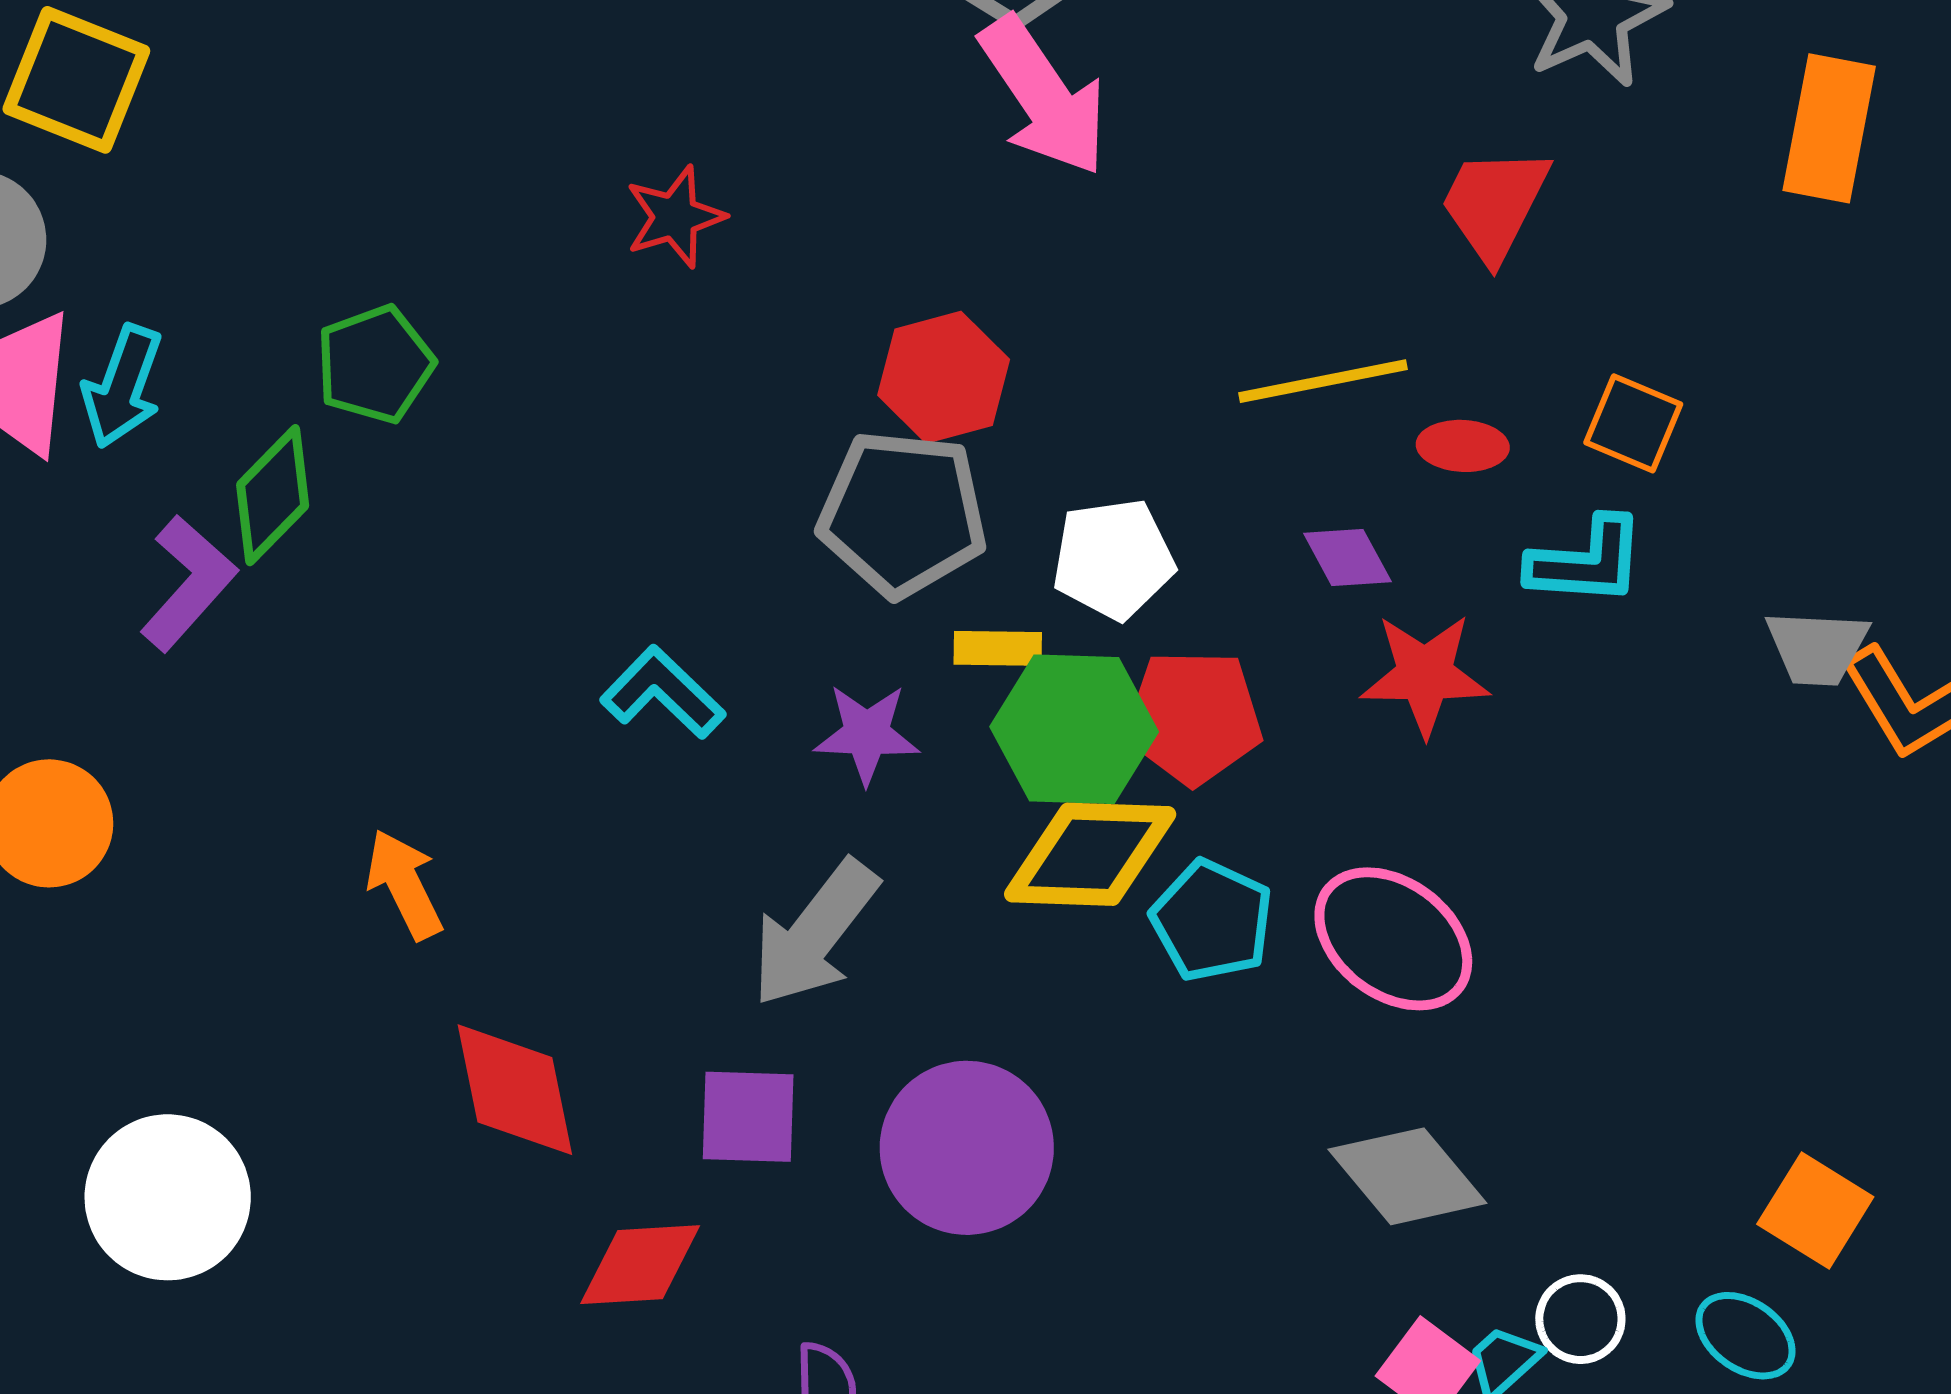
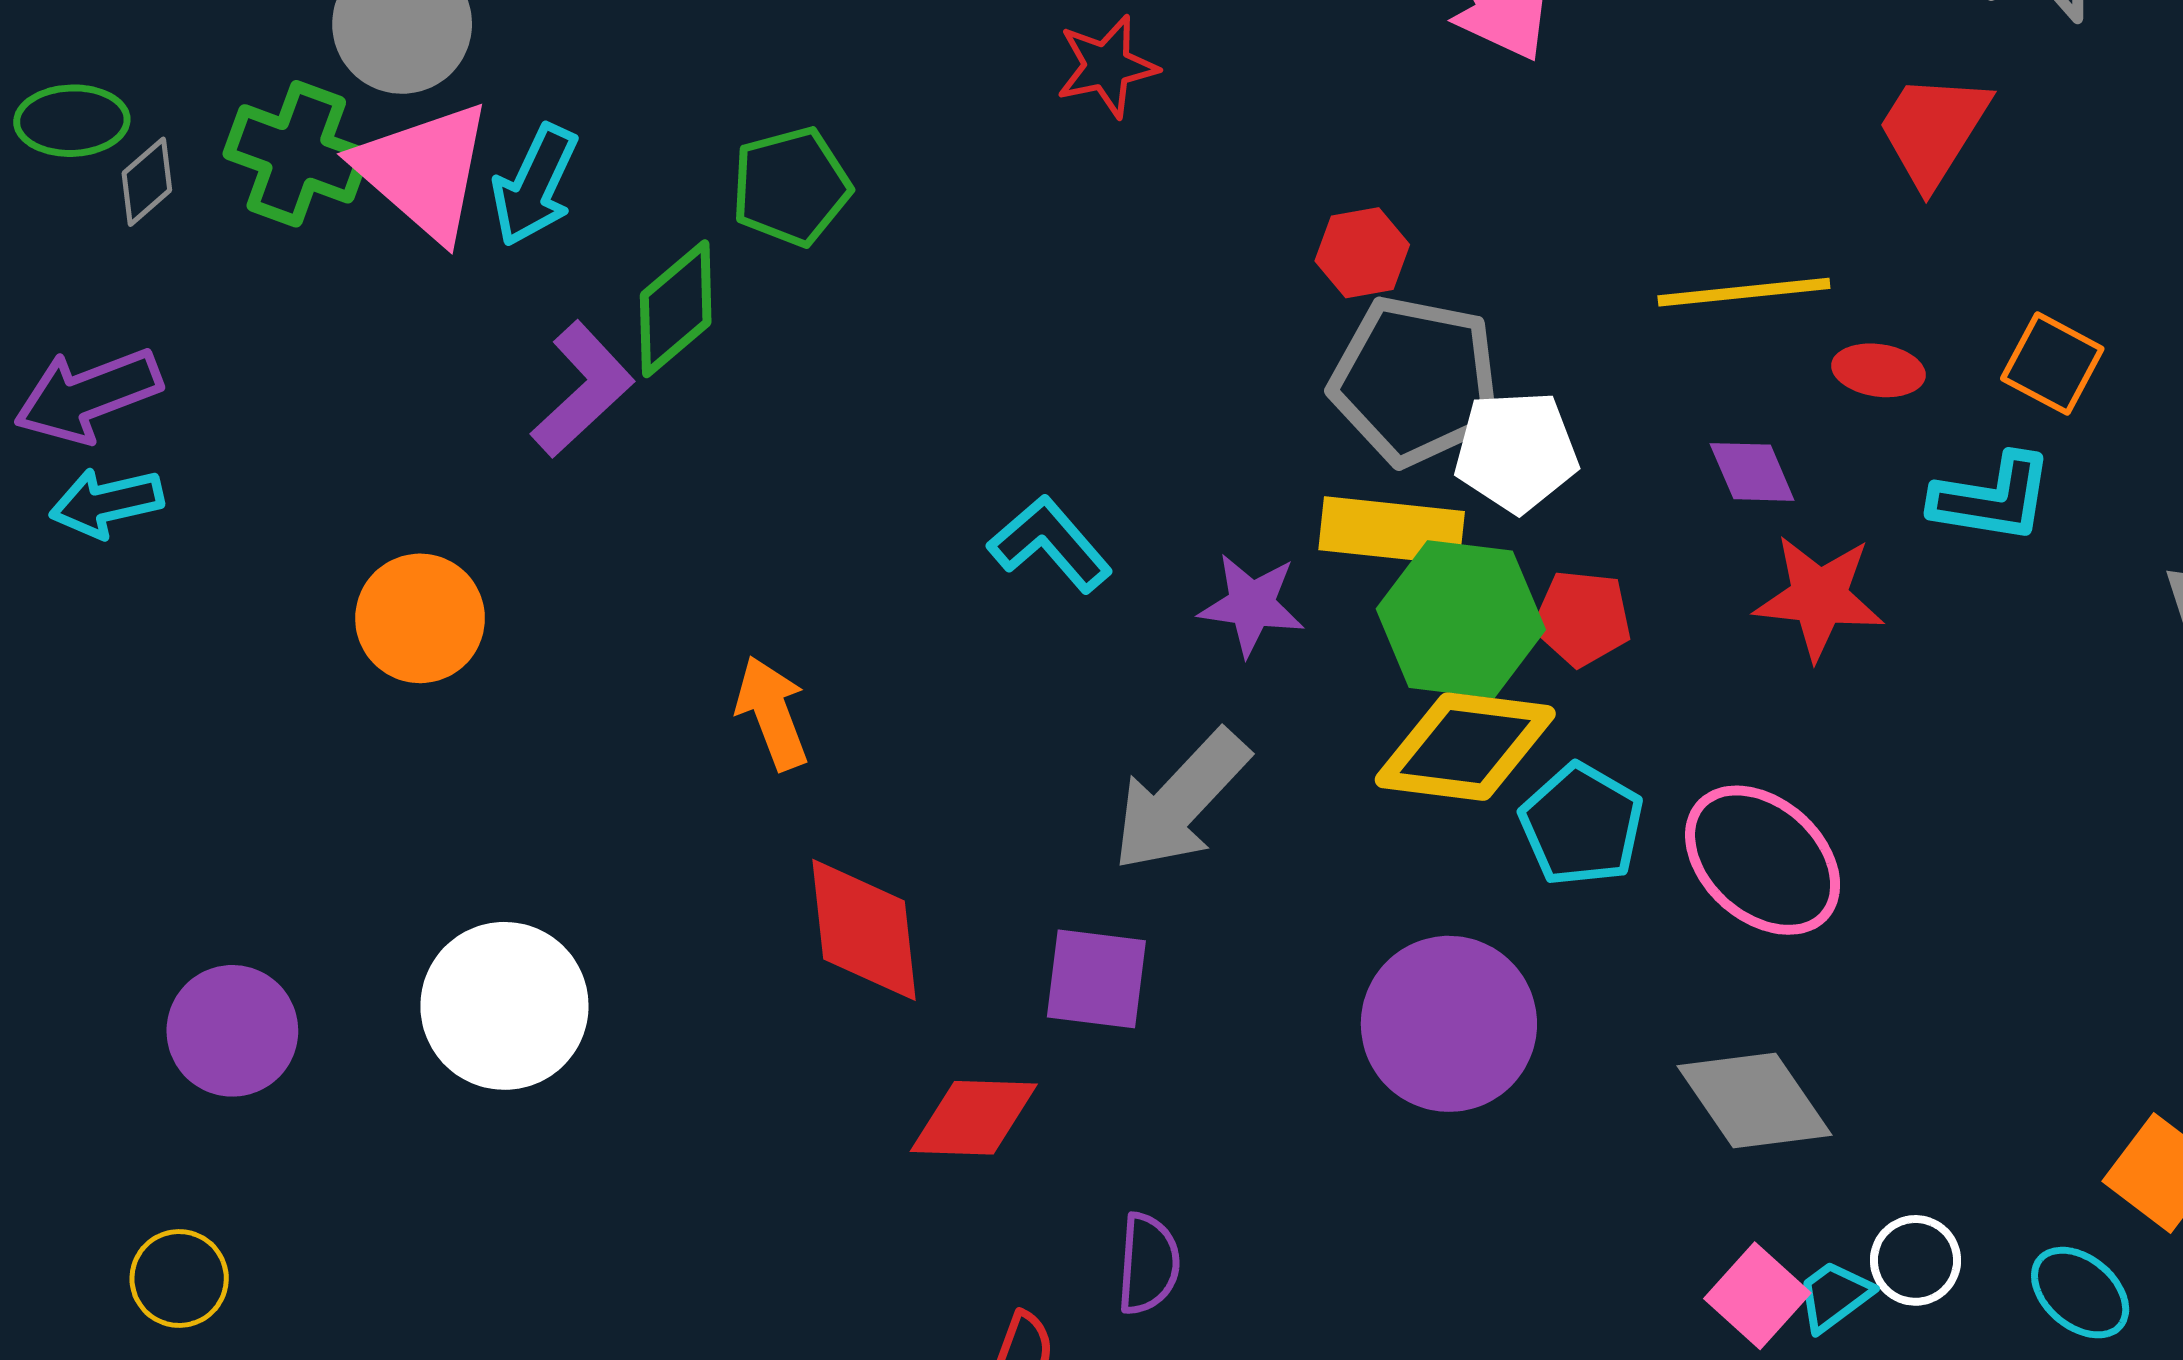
red hexagon: (944, 377) -> (1362, 253), size x0.7
gray pentagon: (903, 514) -> (1415, 381), moved
yellow rectangle: (998, 648) -> (1392, 531), size x1.6
red pentagon: (1194, 717) -> (1582, 618), size x0.7
purple circle: (967, 1148) -> (1449, 1024), moved

